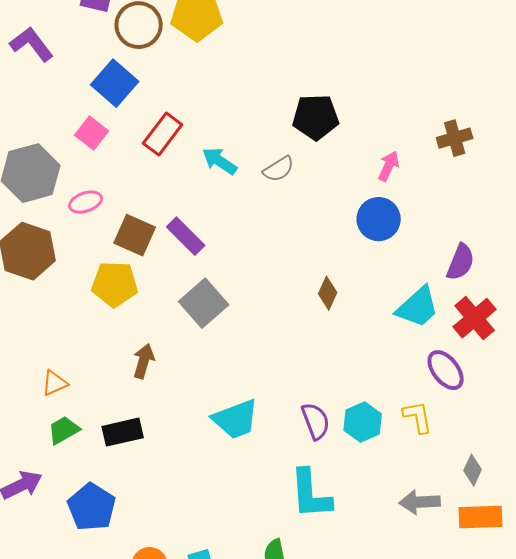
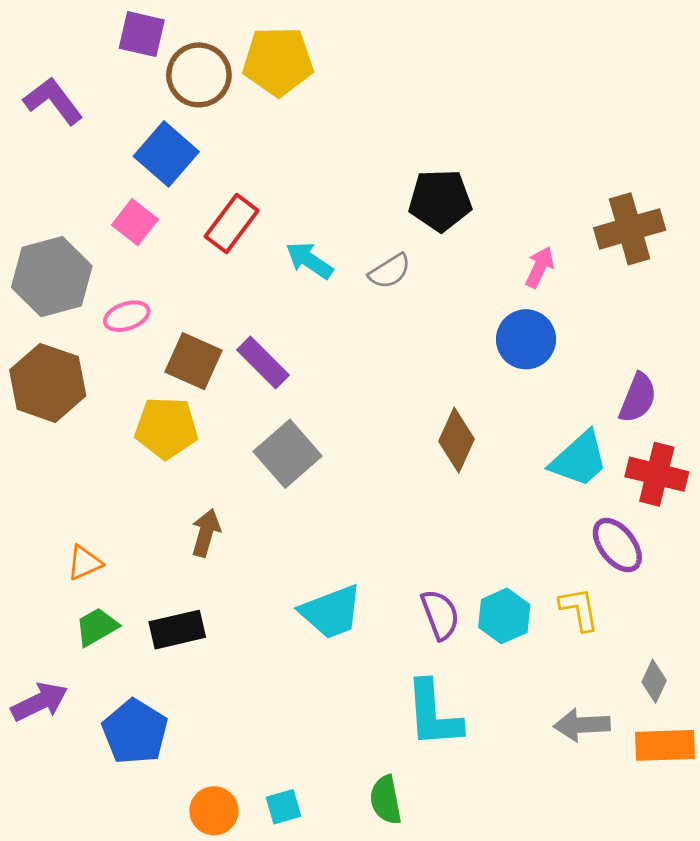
brown cross: (455, 138) -> (630, 229), size x1.4
brown diamond: (328, 293) -> (457, 440), size x1.4
red cross: (475, 318) -> (657, 474), turned -36

